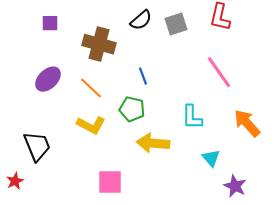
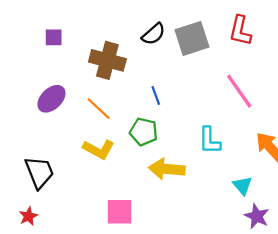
gray square: (176, 24) -> (192, 38), size x1.4
cyan triangle: (211, 158) -> (242, 185), moved
red star: (15, 181) -> (28, 216), moved

